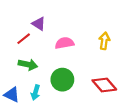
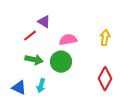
green circle: (62, 80) -> (61, 62), moved
red diamond: (104, 85) -> (105, 79), turned 70

